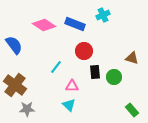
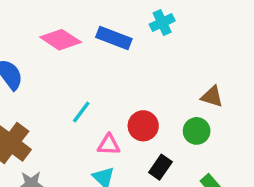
red circle: (84, 51) -> (143, 126), moved
black rectangle: (95, 72) -> (160, 167), moved, turned 40
green circle: (114, 77) -> (197, 131), moved

